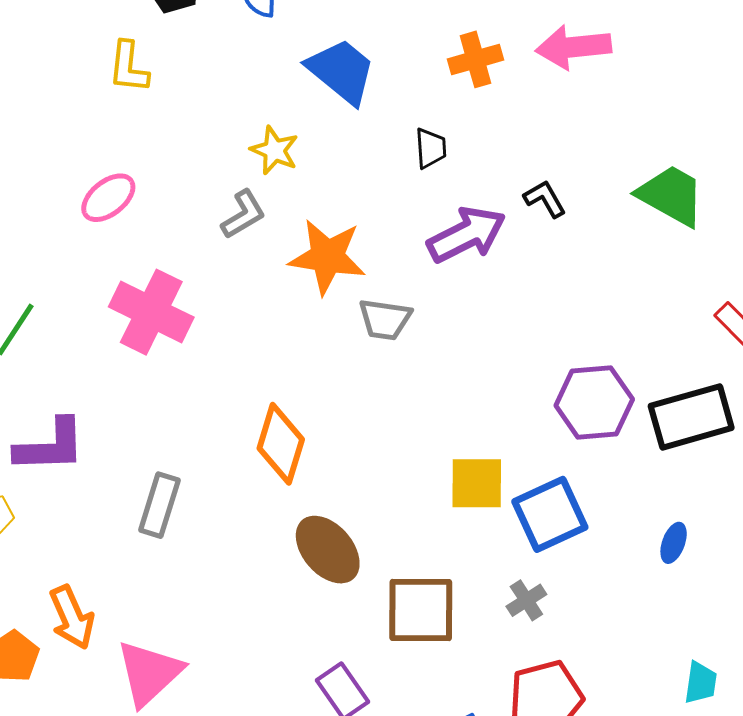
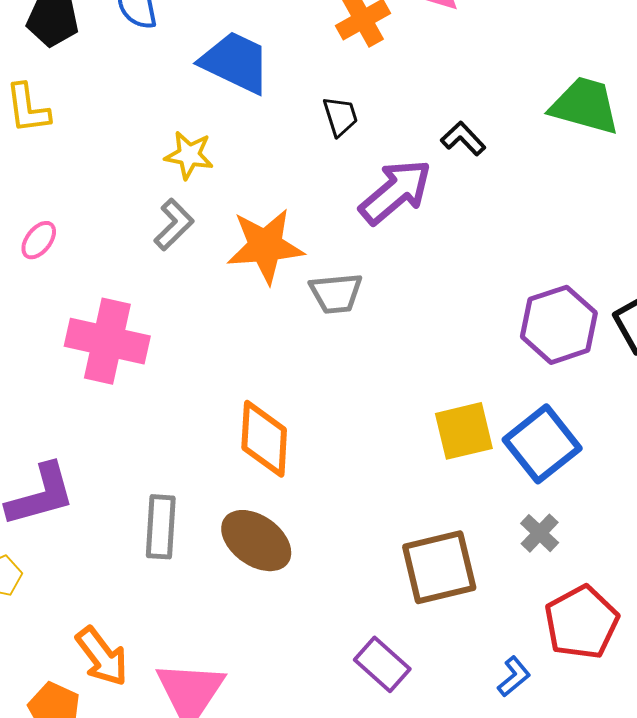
pink ellipse: (108, 198) -> (39, 240), size x0.7
brown ellipse: (328, 550) -> (256, 541), moved

